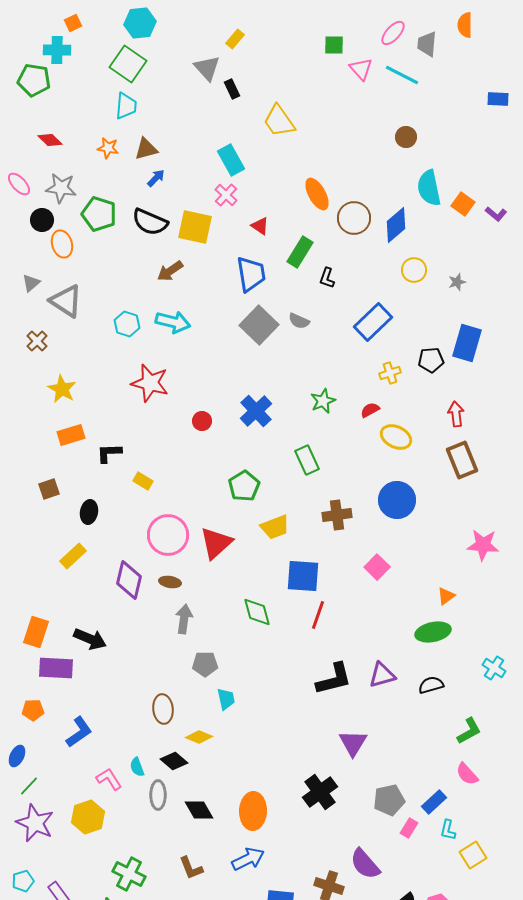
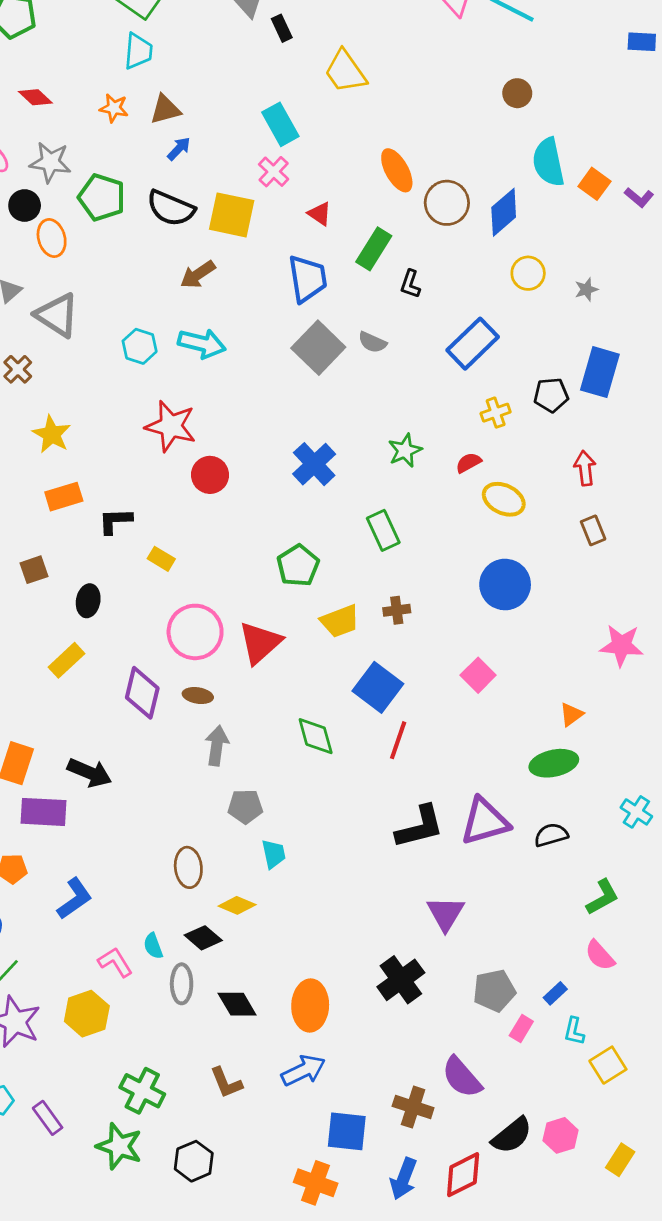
red circle: (202, 421) -> (210, 475), moved, size x1.4
brown rectangle: (462, 460) -> (593, 530), size x0.6
brown cross: (337, 515) -> (397, 610), moved, size x0.7
blue square: (303, 576) -> (378, 687), turned 33
purple triangle: (382, 675) -> (485, 821), size x1.4
blue rectangle: (434, 802) -> (555, 993), size x0.7

